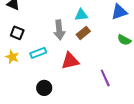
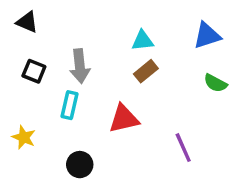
gray arrow: (59, 30) -> (80, 66), moved
cyan rectangle: (38, 53) -> (70, 105), turned -56
yellow star: (12, 57) -> (24, 137), moved

